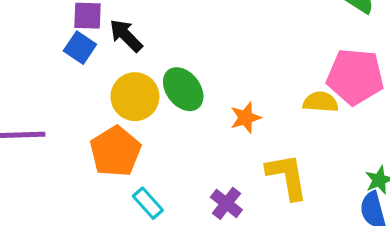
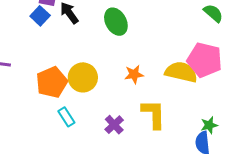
green ellipse: (183, 89) -> (116, 22), moved
yellow circle: (135, 97) -> (83, 77), moved
yellow semicircle: (321, 102) -> (181, 72), size x1.5

